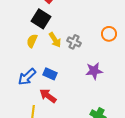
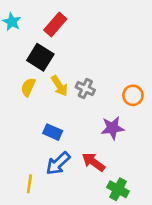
orange circle: (109, 34) -> (133, 95), moved
blue arrow: (27, 77) -> (58, 163), moved
red arrow: (48, 96) -> (93, 162), moved

